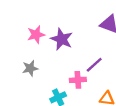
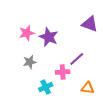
gray star: (30, 68) -> (30, 62), moved

